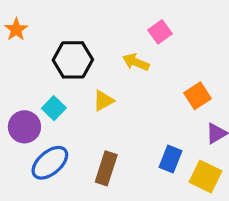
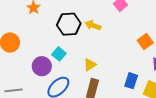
yellow arrow: (136, 62) -> (93, 25), moved
yellow triangle: (103, 101) -> (90, 65), moved

